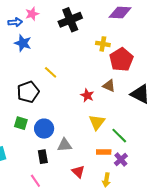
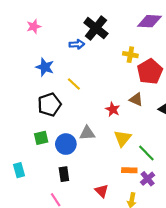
pink star: (32, 14) -> (34, 26), moved
black cross: (70, 20) -> (96, 28), turned -30
blue arrow: (15, 22) -> (77, 44), moved
blue star: (23, 43) -> (45, 67), moved
green square: (21, 123) -> (41, 138), turned -32
gray triangle: (64, 145) -> (87, 133), moved

